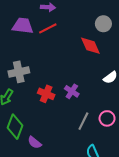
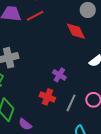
red cross: (46, 94) -> (47, 97), moved

